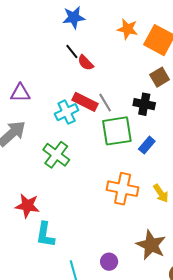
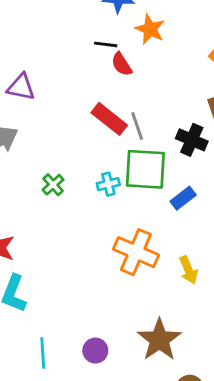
orange star: (127, 29) -> (150, 29), moved
black line: (72, 52) -> (106, 44), turned -56
cyan cross: (67, 112) -> (108, 184), moved, size x0.7
green cross: (56, 155) -> (53, 185), size x0.6

